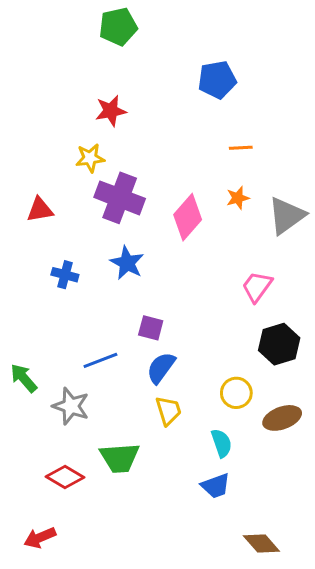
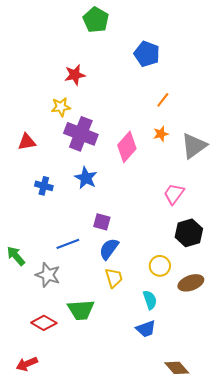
green pentagon: (118, 27) -> (96, 20), moved, turned -30
blue pentagon: (217, 80) -> (147, 54), turned 30
orange line: (241, 148) -> (163, 100), turned -49

